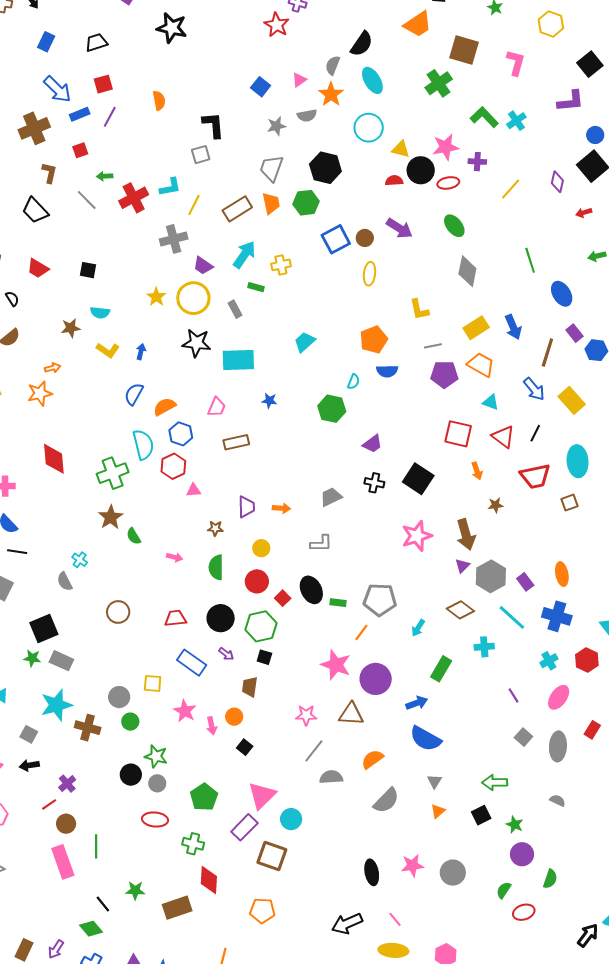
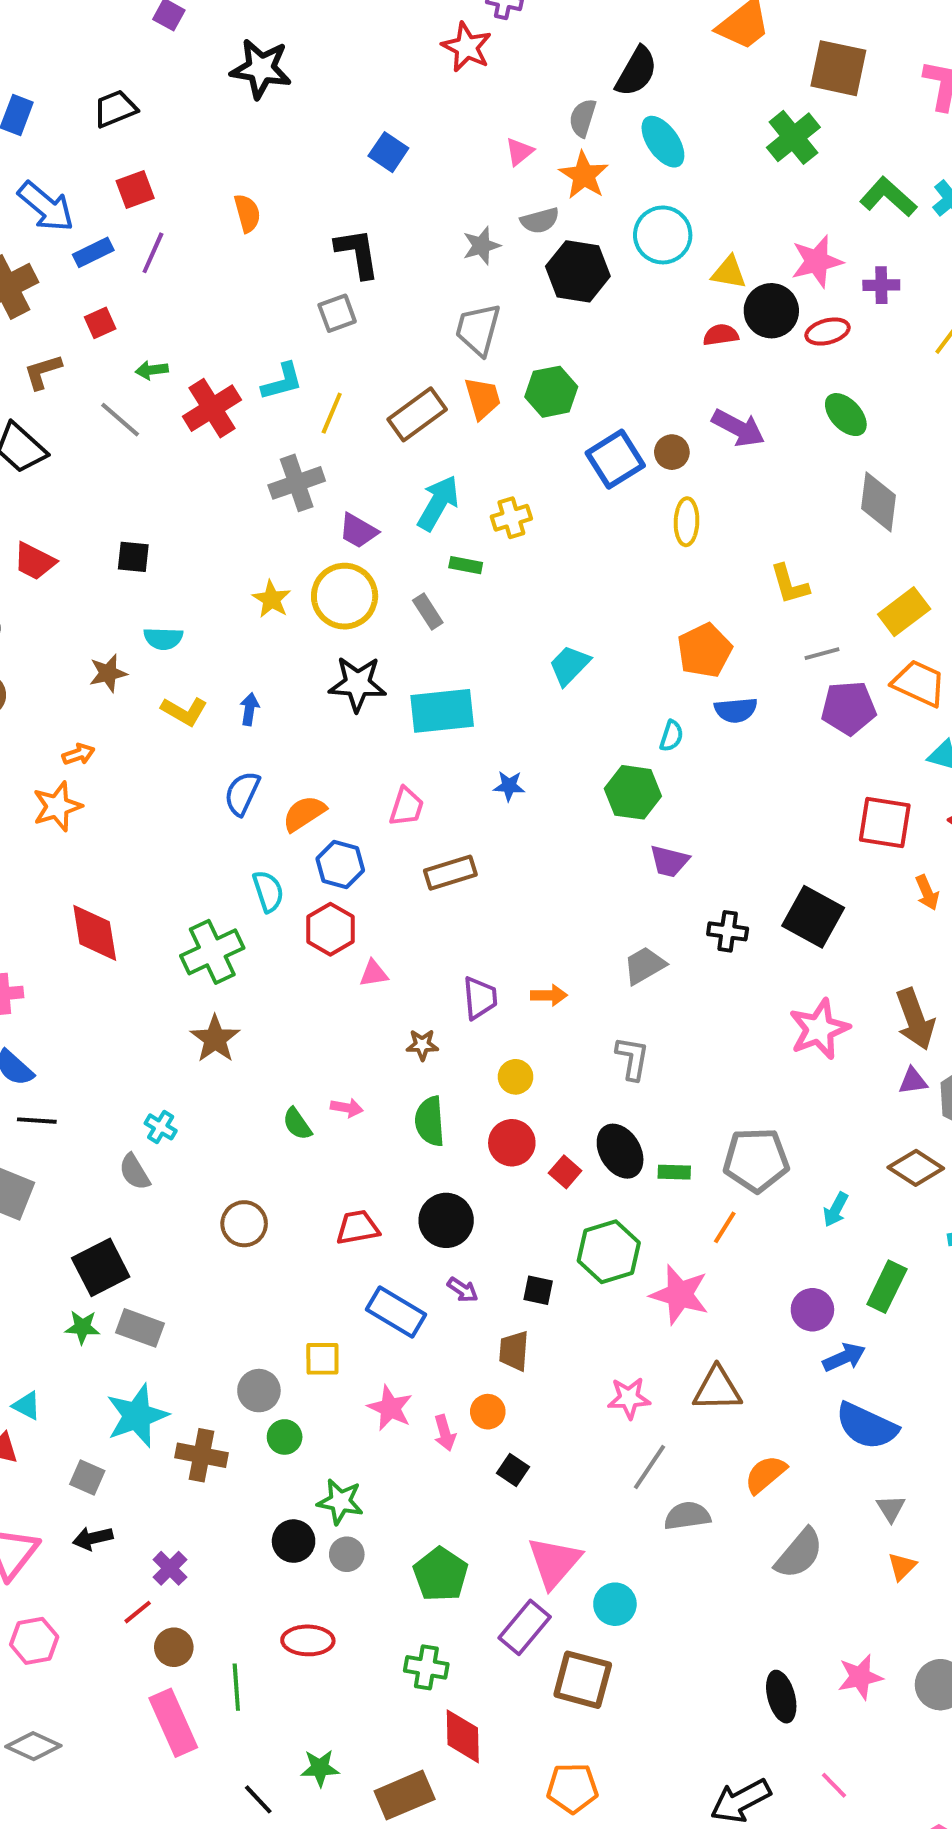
blue square: (261, 87) -> (388, 152), moved
black hexagon: (325, 168) -> (578, 271), moved
brown L-shape: (49, 173) -> (43, 372), turned -115
purple trapezoid: (372, 444) -> (669, 861), moved, turned 55
cyan semicircle: (143, 445) -> (268, 891), size x0.7
green semicircle: (134, 536) -> (297, 1124), moved
gray L-shape: (321, 543) -> (632, 1058), turned -75
purple triangle: (462, 566) -> (913, 1081), turned 42
green hexagon: (261, 626) -> (609, 1252), moved
purple circle: (376, 679) -> (812, 1310), moved, size x0.7
red ellipse: (155, 819) -> (308, 1640), moved

